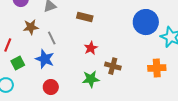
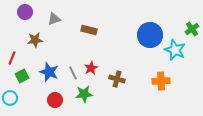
gray line: (52, 38) -> (73, 73), moved
red star: (91, 48) -> (91, 68), moved
green star: (91, 79) -> (84, 94), moved

